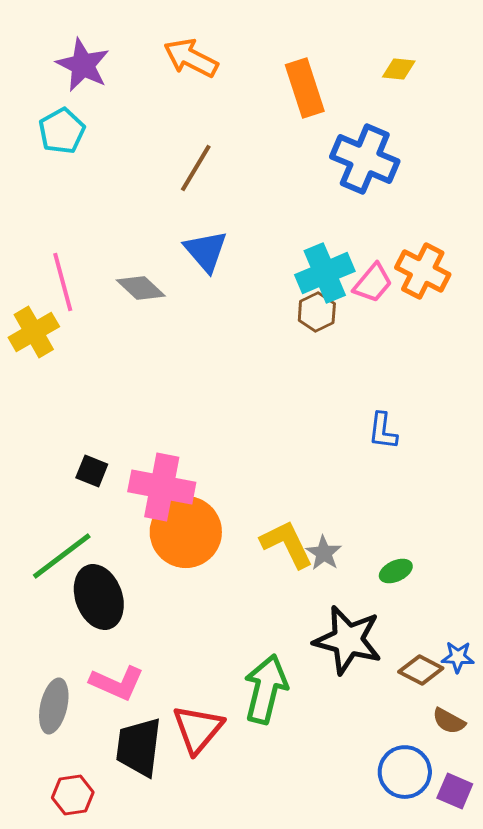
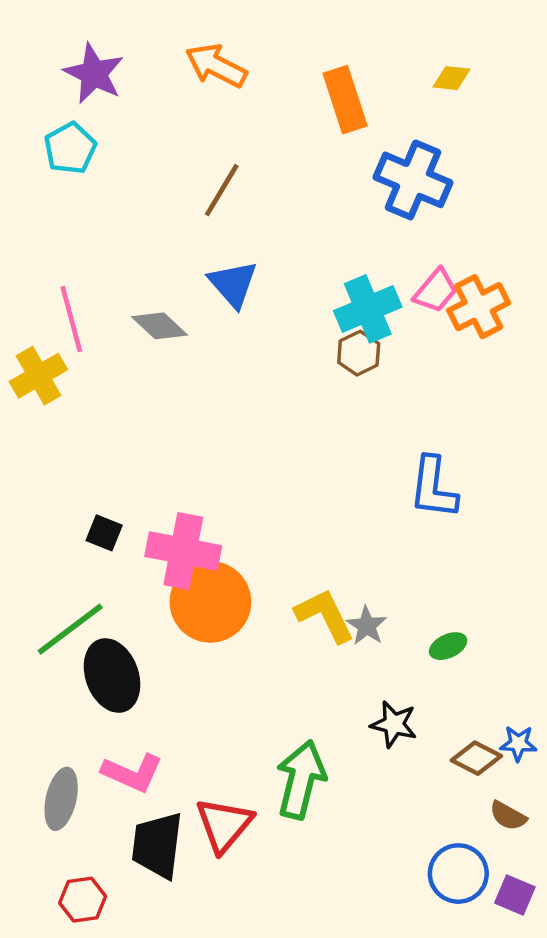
orange cross: (423, 271) -> (479, 307), turned 36
pink trapezoid: (373, 283) -> (436, 291), moved
blue L-shape: (383, 431) -> (433, 488), size x1.5
black star: (348, 640) -> (394, 724), size x0.6

